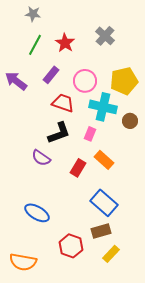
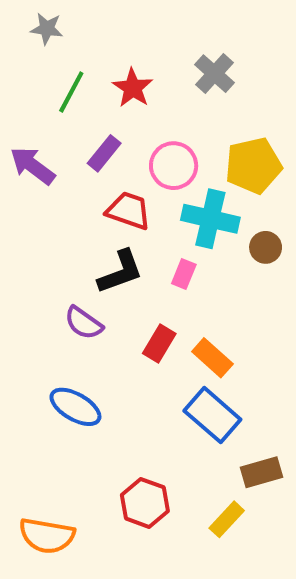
gray star: (33, 14) -> (47, 29), moved
orange rectangle: (104, 160) -> (212, 358), moved
blue ellipse: (37, 213) -> (75, 407), moved
brown rectangle: (101, 231) -> (261, 472), moved

